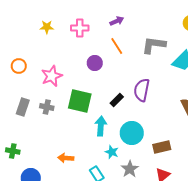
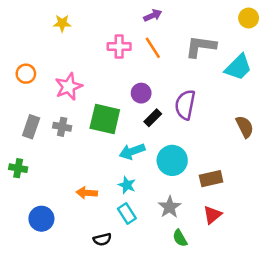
pink cross: (80, 28) -> (119, 46), moved
purple circle: (95, 63) -> (141, 93), moved
cyan arrow: (101, 126) -> (132, 151), turned -114
green cross: (13, 151) -> (18, 168), moved
cyan star: (112, 152) -> (127, 185), moved

